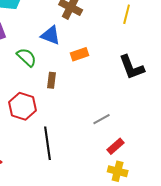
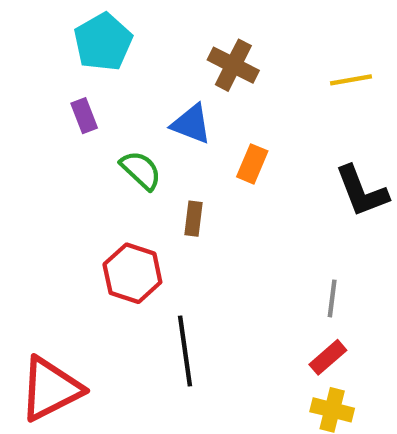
yellow line: (127, 14) -> (351, 80), turned 66
orange rectangle: (80, 54) -> (252, 164), turned -48
gray line: (102, 119) -> (332, 298), moved, turned -54

